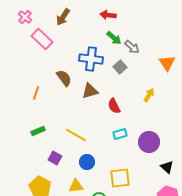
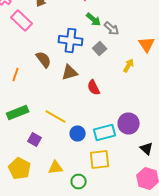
yellow arrow: (149, 95) -> (129, 66), moved
green rectangle: (38, 131) -> (18, 112), size x1.5
cyan rectangle: (120, 134) -> (105, 132), moved, size x1.5
blue circle: (87, 162) -> (78, 134), moved

